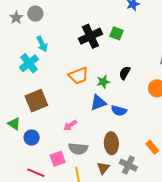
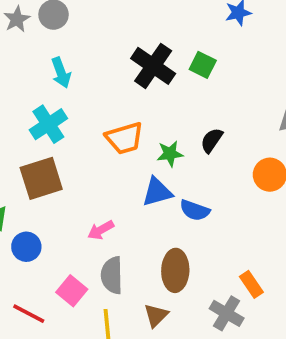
black cross: (90, 36) -> (153, 66), turned -35
cyan cross: (29, 63) -> (48, 124), moved
gray semicircle: (78, 149) -> (112, 275), turned 78
pink square: (58, 159) -> (72, 291), turned -35
gray cross: (128, 165) -> (227, 313), moved

